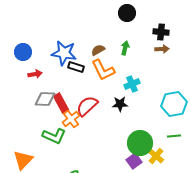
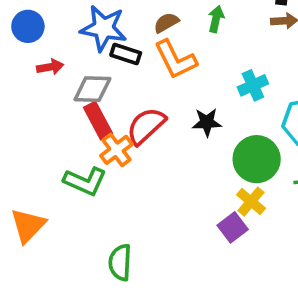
cyan cross: (132, 84) -> (253, 85), moved
gray diamond: (45, 99) -> (92, 89), moved
green circle: (140, 143) -> (257, 159), moved
yellow cross: (156, 156) -> (251, 202), moved

